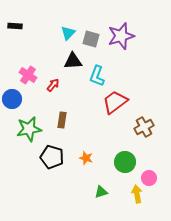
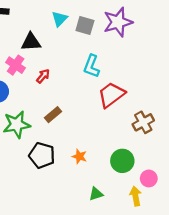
black triangle: (73, 61) -> (31, 42), moved
brown rectangle: (62, 120) -> (53, 115), turned 42

